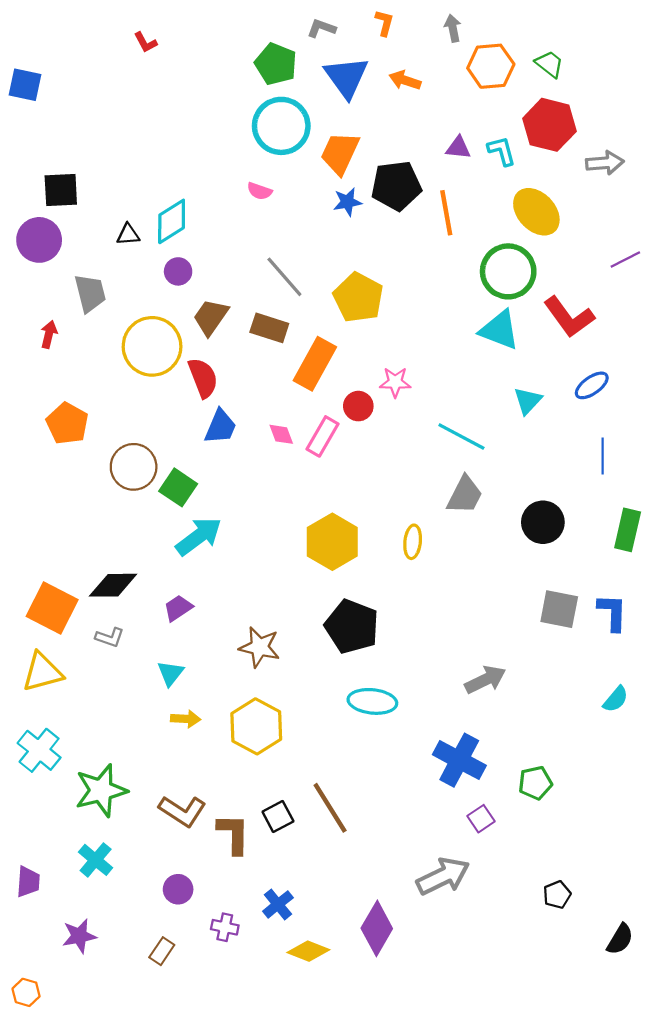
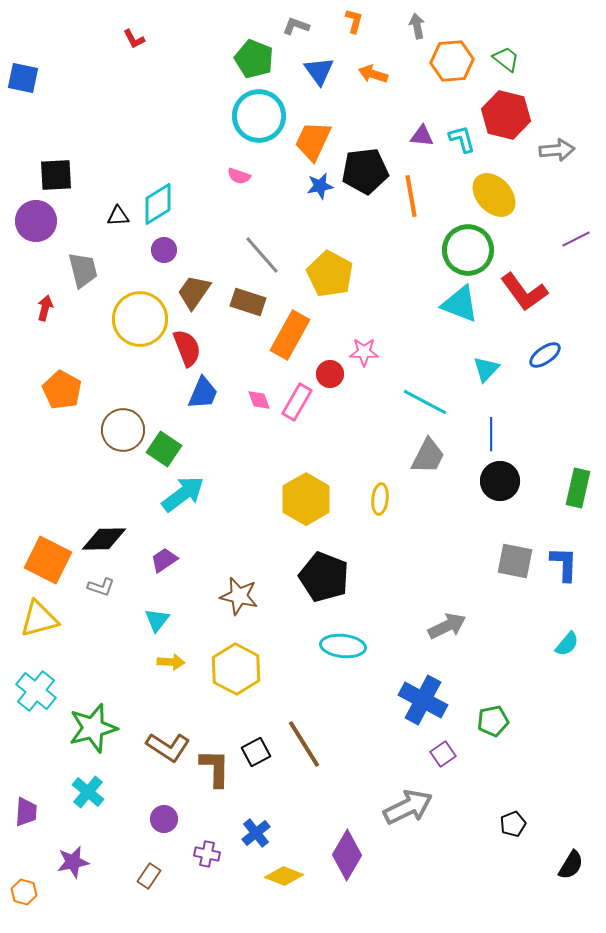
blue triangle: (346, 77) -> (319, 71), size x0.7
blue line: (603, 456) -> (491, 434), moved
orange hexagon: (26, 992) -> (24, 892), moved

